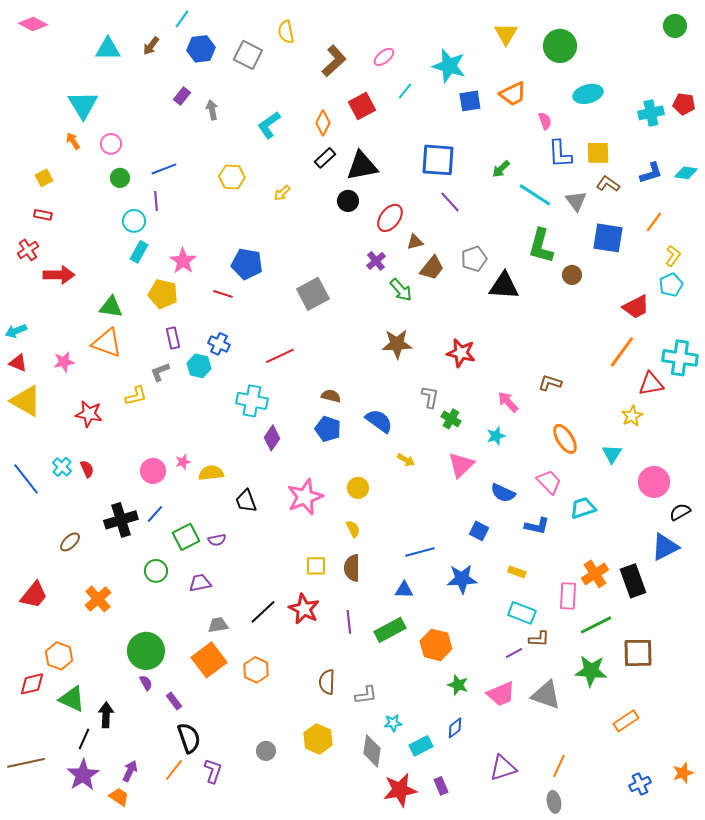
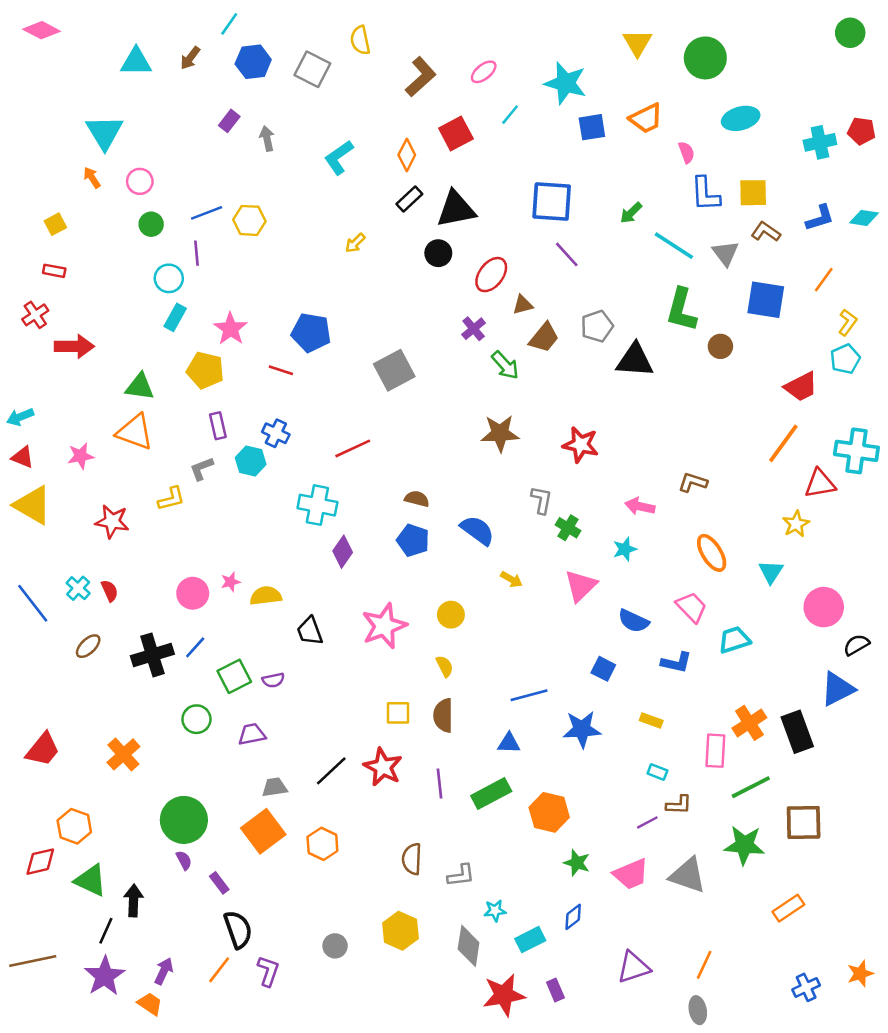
yellow hexagon: (232, 177) -> (249, 220), moved
pink arrow: (508, 402) -> (640, 506), turned -35
brown ellipse: (70, 542) -> (88, 646), moved
cyan rectangle: (522, 613) -> (657, 772), size x0.6

